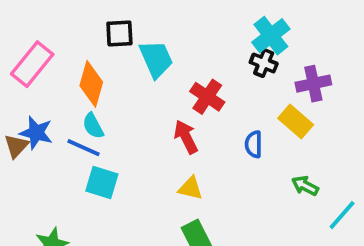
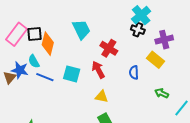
black square: (119, 34) -> (35, 34), moved
cyan semicircle: (93, 126) -> (34, 61), moved
cyan square: (102, 182) -> (72, 74), moved

